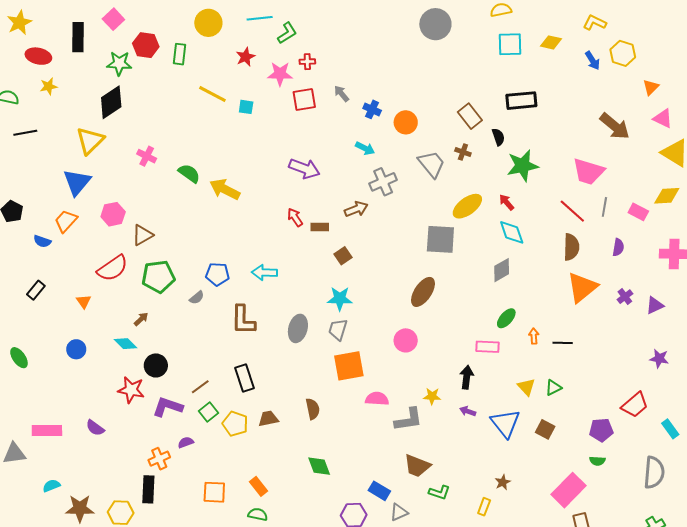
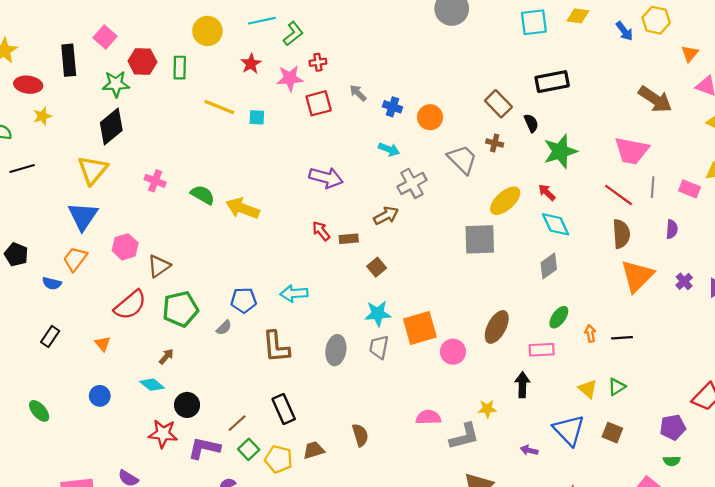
brown ellipse: (423, 292) -> (497, 327), moved
orange square: (349, 366) -> (420, 328), moved
purple arrow: (468, 411) -> (529, 450), moved

